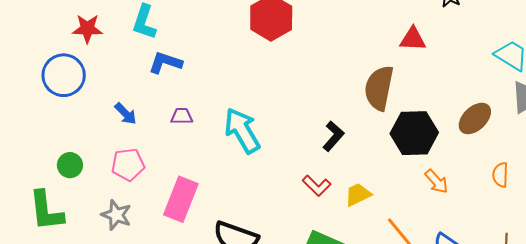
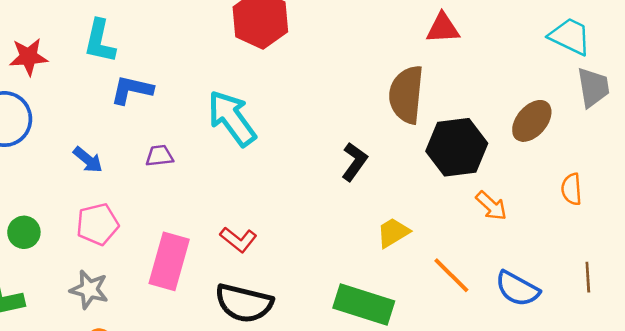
cyan arrow: (242, 131) -> (232, 118), moved
red L-shape: (317, 186) -> (238, 240), moved

